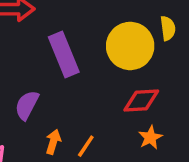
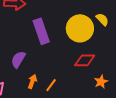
yellow semicircle: (168, 28) -> (102, 19), turned -40
orange star: (150, 137) -> (101, 82), moved

